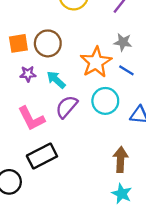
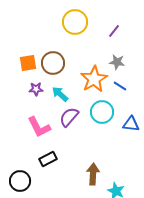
black rectangle: (42, 156) -> (48, 159), size x0.7
brown arrow: (121, 160) -> (93, 174), moved

